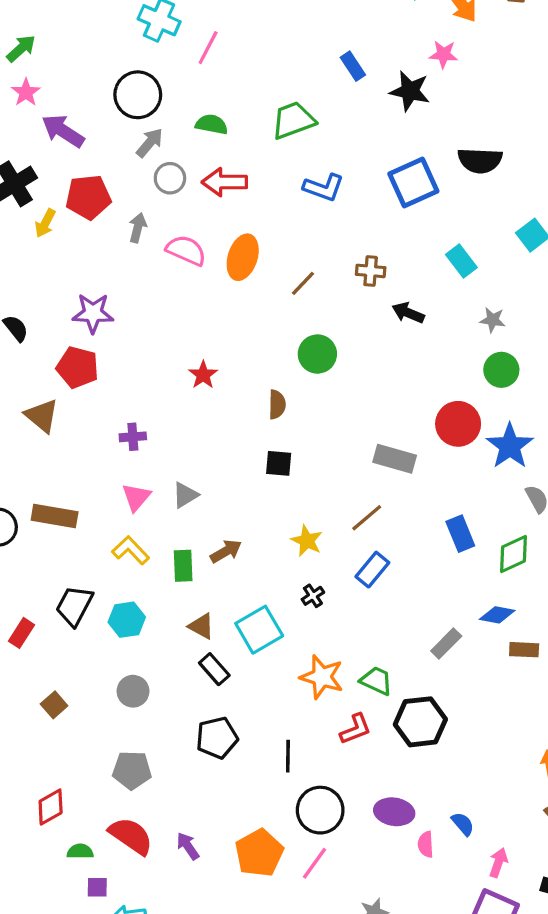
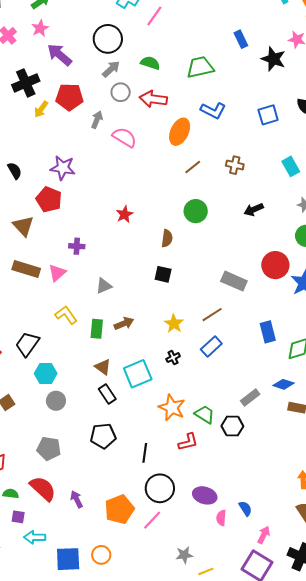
blue square: (413, 183) -> (268, 115), size x0.7
orange ellipse: (243, 257) -> (180, 132), moved
black arrow: (408, 313) -> (254, 210), moved, turned -54
pink triangle: (136, 497) -> (57, 273), moved
brown rectangle: (55, 516) -> (26, 269), moved
cyan hexagon: (127, 620) -> (46, 373), moved
black hexagon: (420, 722) -> (232, 426), moved, size x0.7

